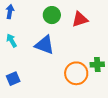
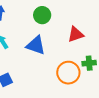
red triangle: (80, 19) -> (76, 34), moved

